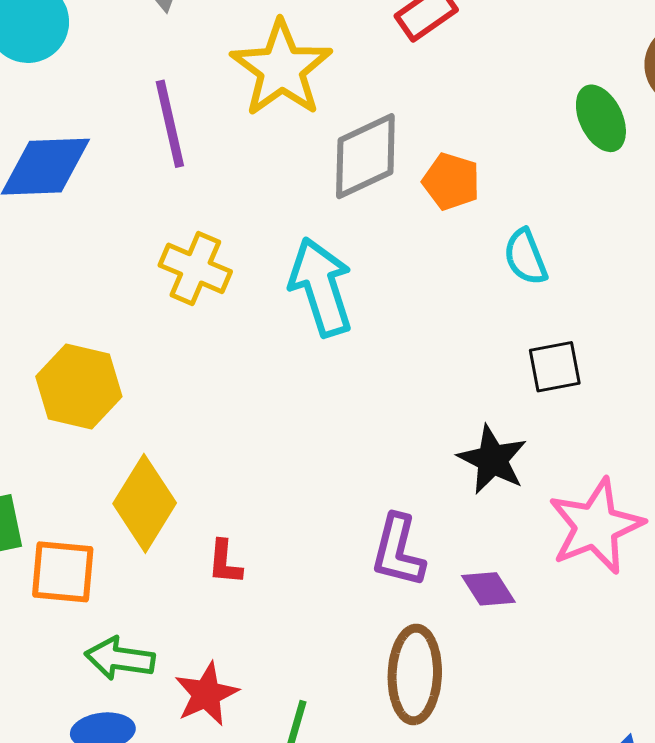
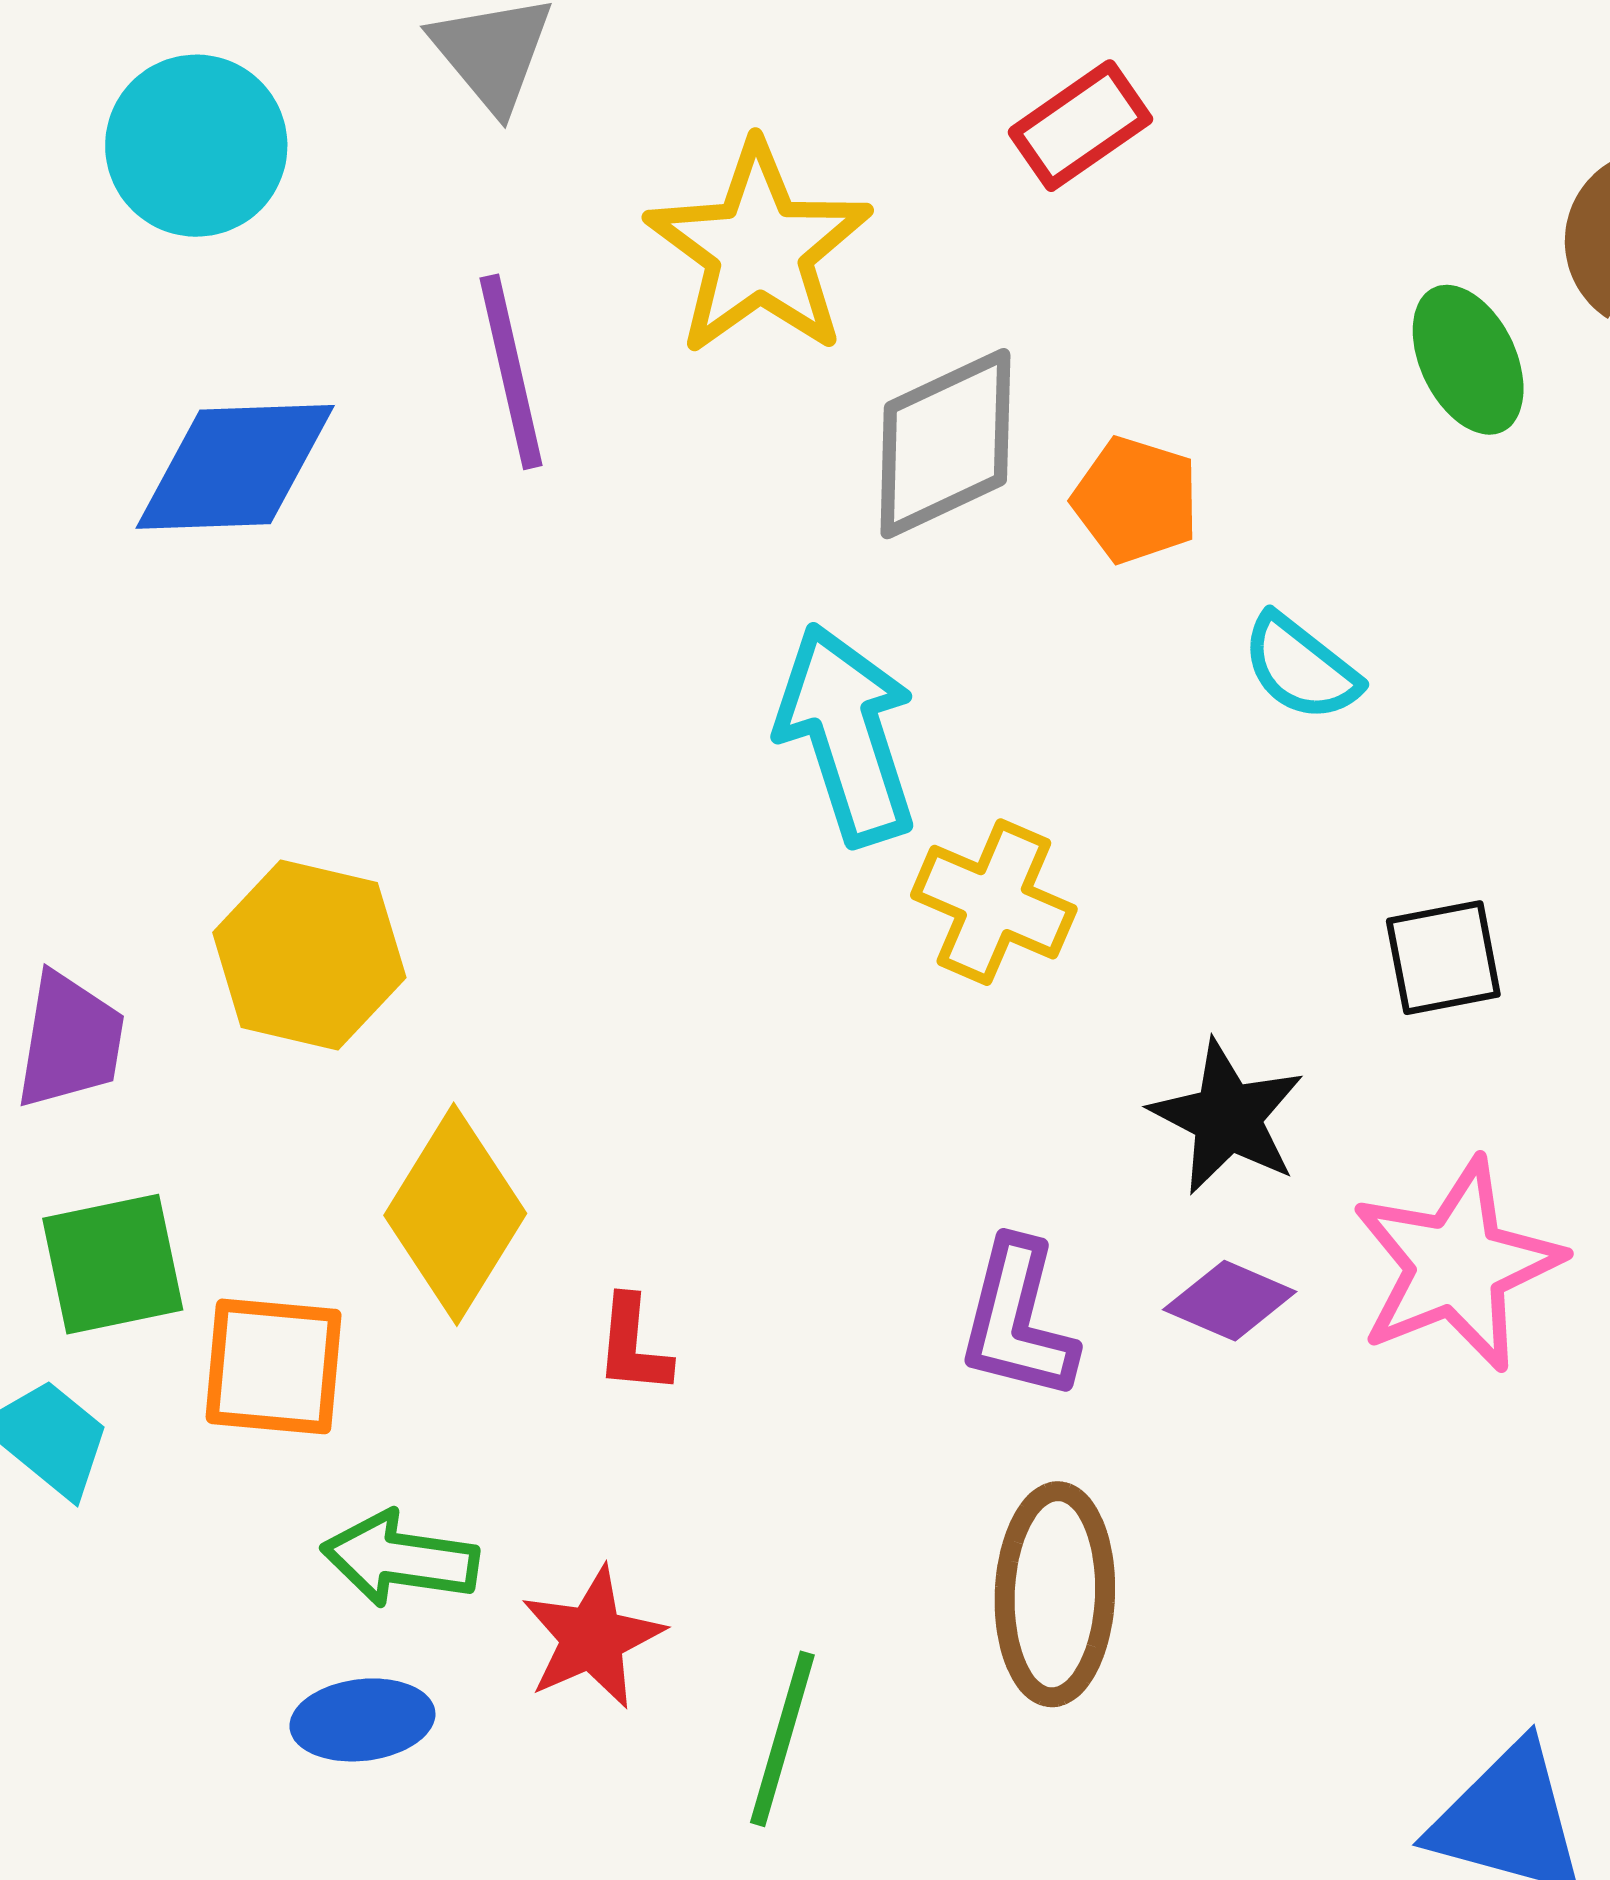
cyan semicircle: (525, 257) -> (1301, 668), turned -30
yellow cross: (195, 268) -> (994, 902), moved
black square: (555, 367) -> (1443, 958), moved
purple diamond: (488, 589) -> (1230, 1301), moved, turned -34

